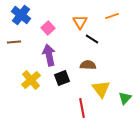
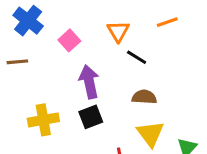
purple arrow: (49, 55) -> (89, 82), moved
brown semicircle: (88, 65) -> (144, 97), moved
yellow cross: (31, 80) -> (43, 120), turned 30

